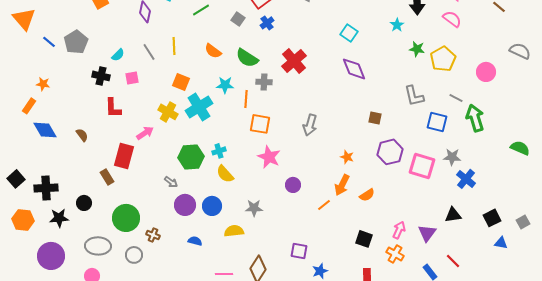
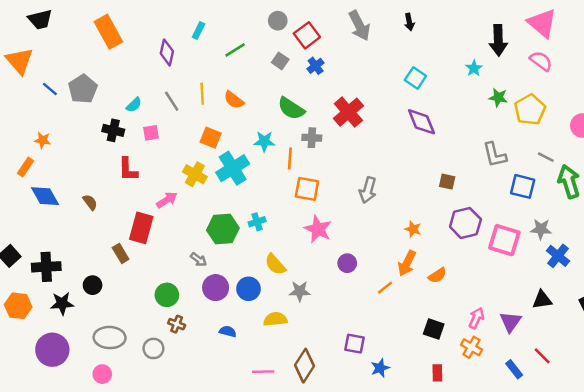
orange semicircle: (213, 51) -> (234, 100), moved
yellow semicircle: (225, 174) -> (275, 264), moved
green circle: (126, 218) -> (167, 295), moved, size x0.7

